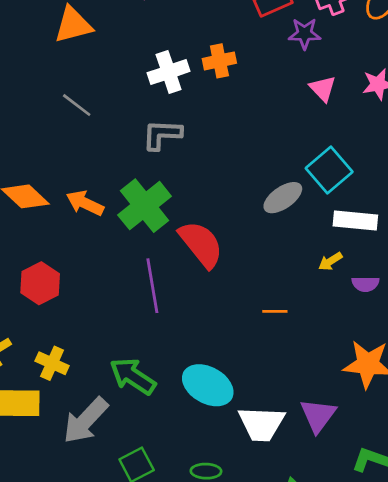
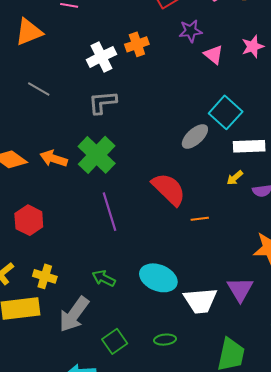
purple star: (305, 34) -> (191, 31), moved
red semicircle: (201, 244) -> (169, 189), moved
green arrow: (133, 376) -> (104, 278), size x0.7

